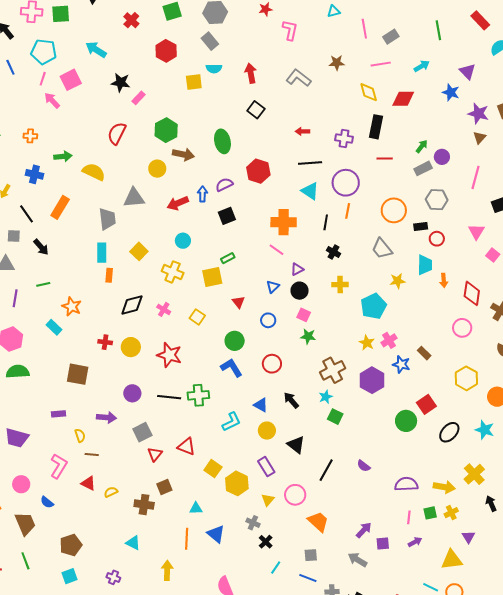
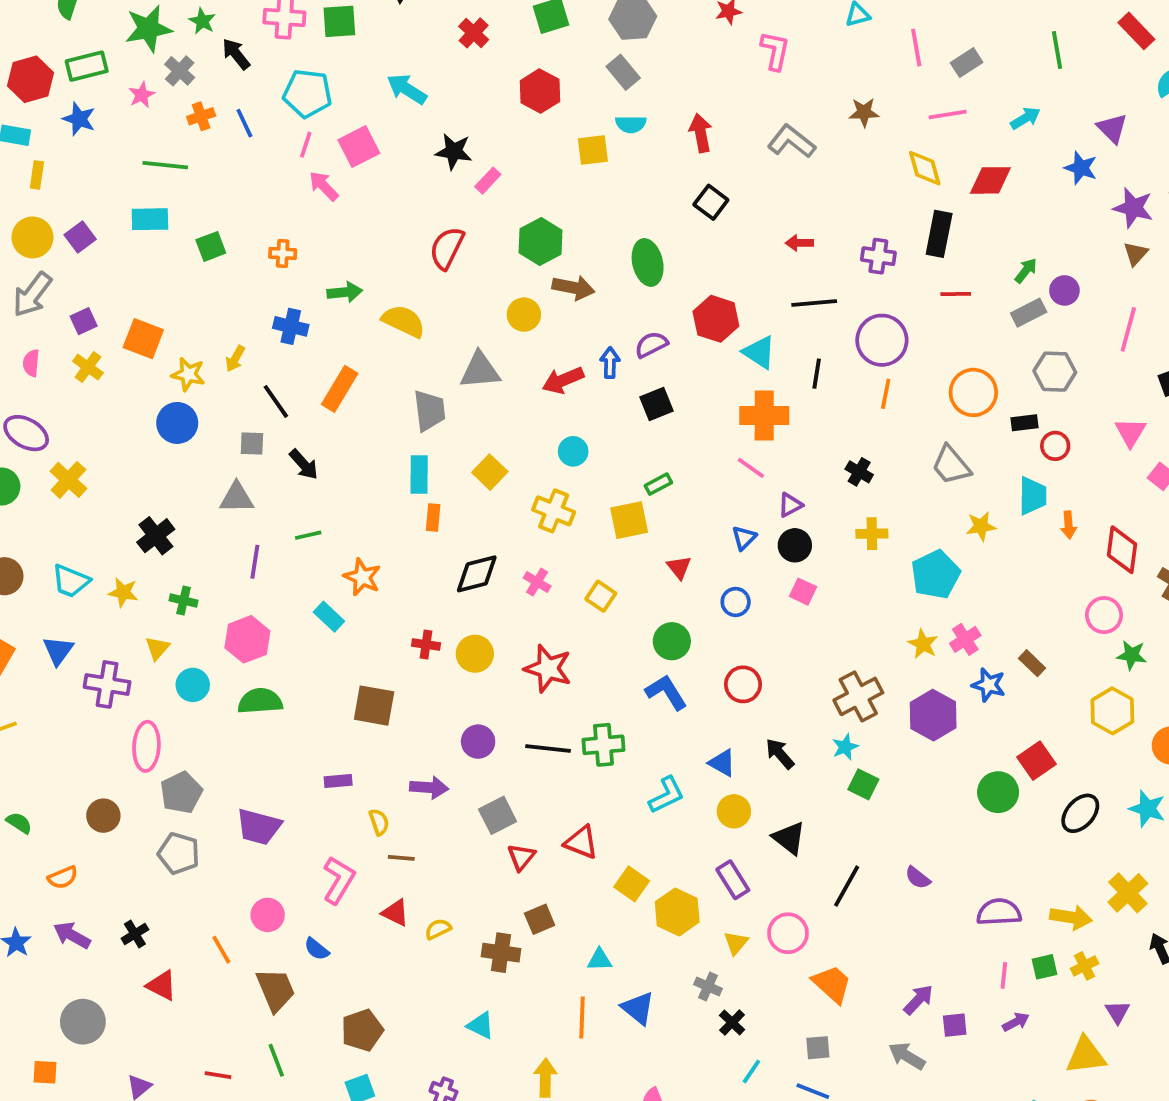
cyan triangle: (310, 191) -> (759, 352), moved
black line: (326, 222) -> (817, 374), moved
green star: (308, 336) -> (1132, 655), moved

